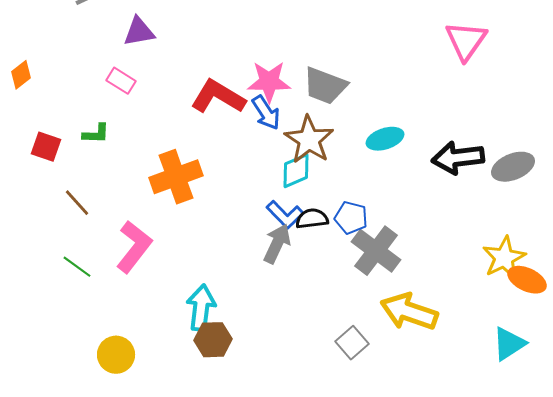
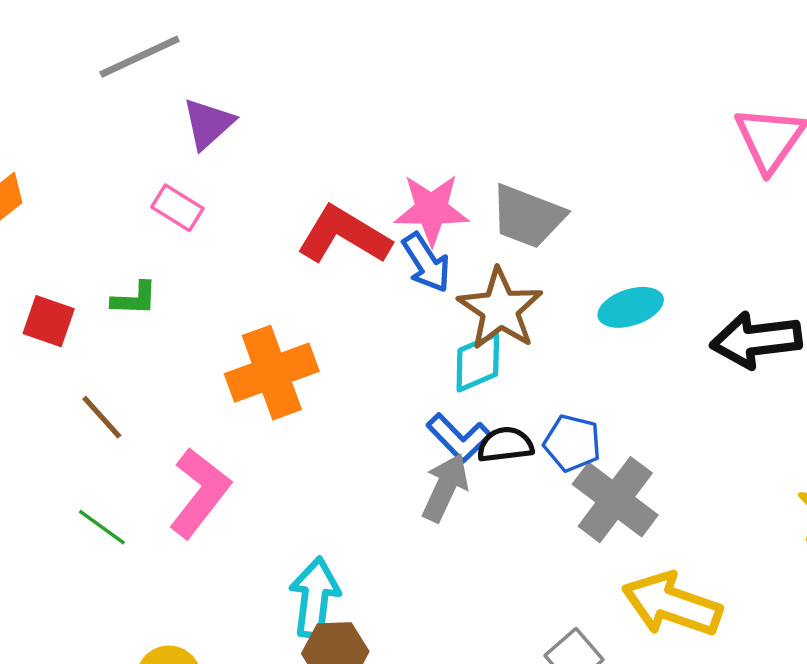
purple triangle: (139, 32) -> (208, 124), turned -32

